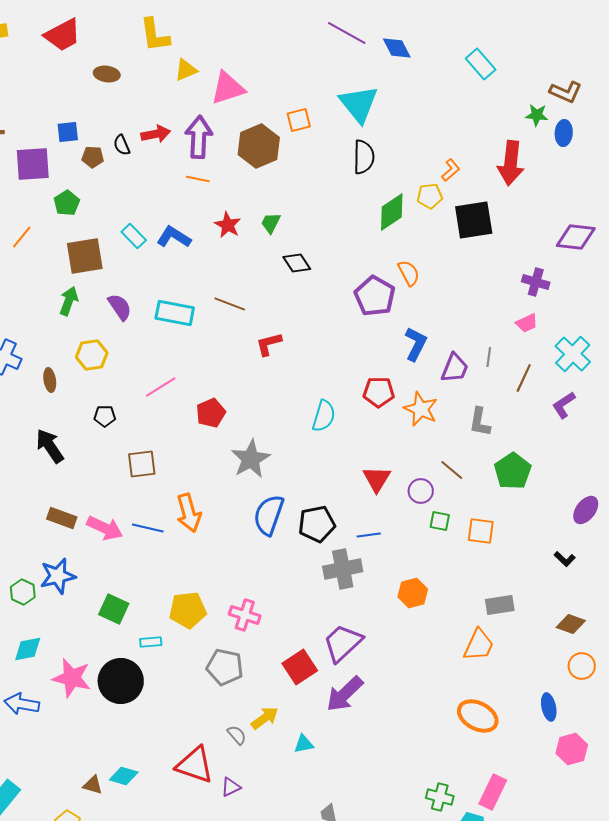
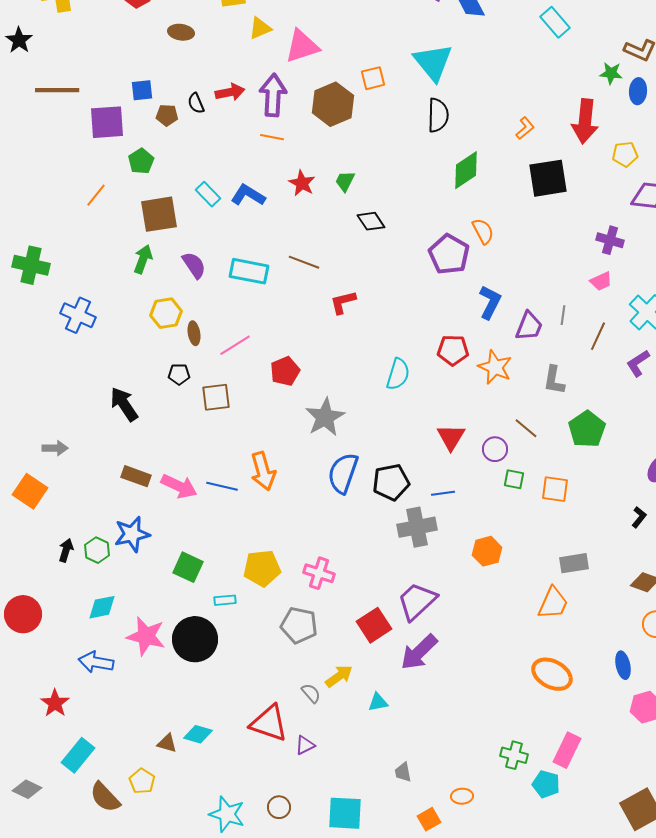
yellow pentagon: (430, 196) -> (625, 154), moved
brown ellipse: (50, 380) -> (194, 333), moved
brown square: (142, 464) -> (216, 397), moved
black L-shape: (565, 559) -> (639, 517), turned -95

